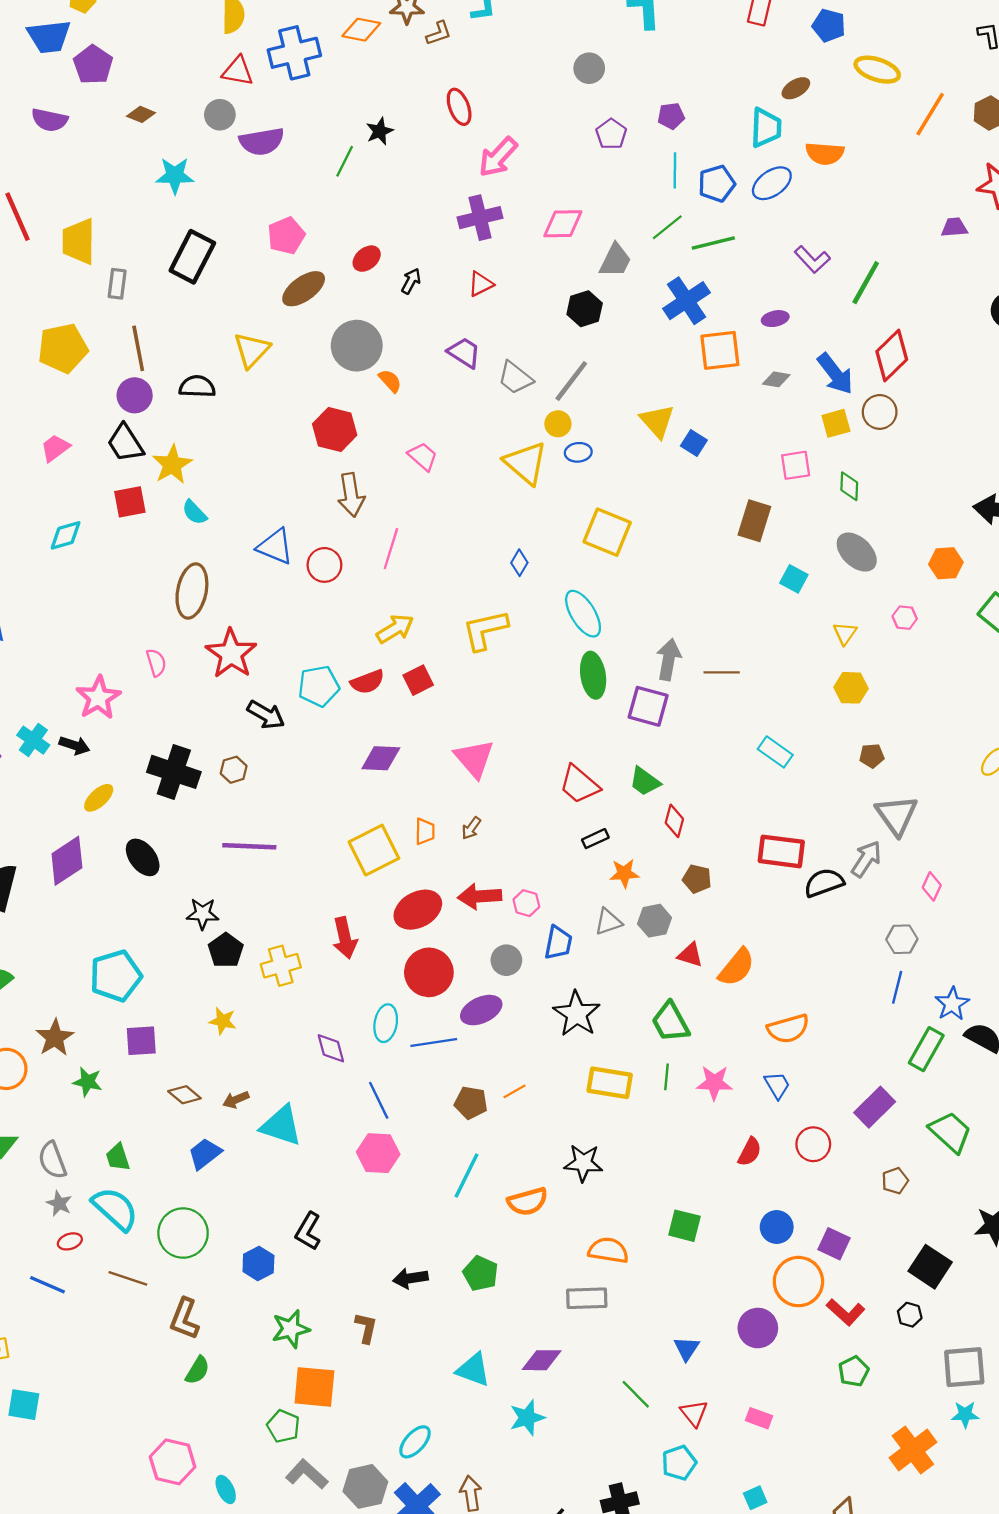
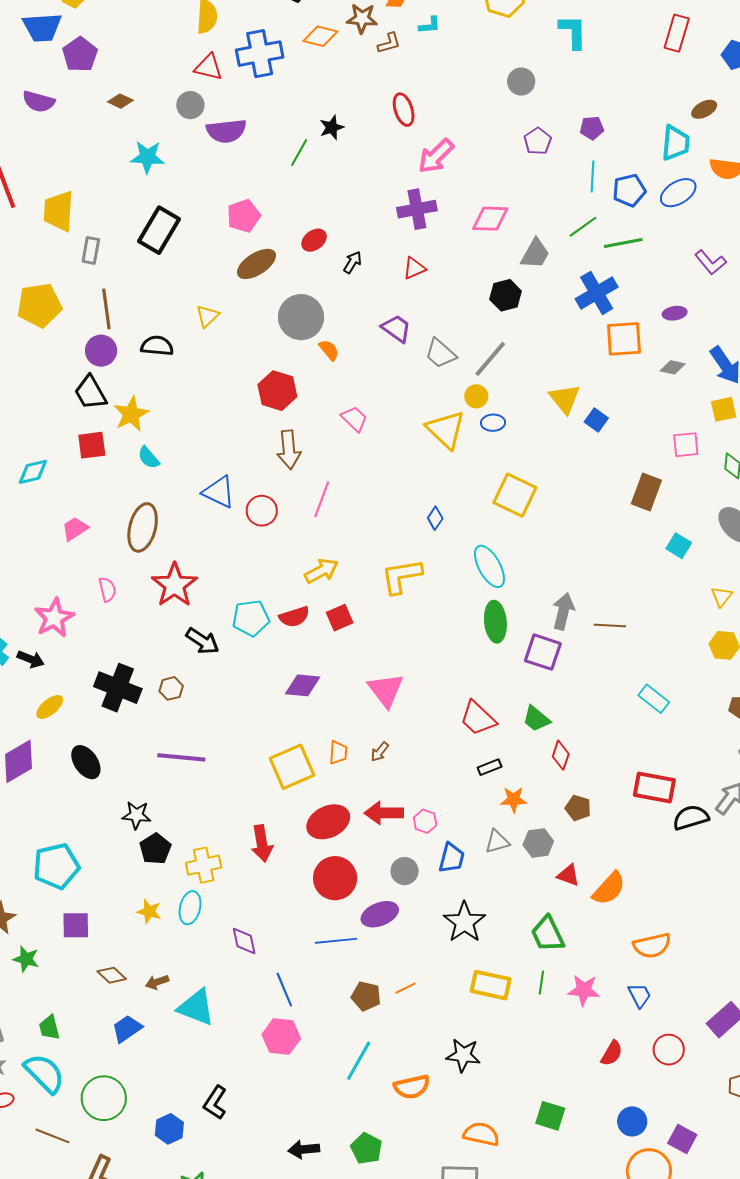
yellow triangle: (252, 350) -> (207, 316), size x0.7
pink trapezoid: (55, 448) -> (75, 529), moved
cyan ellipse: (386, 1023) -> (190, 908), moved

